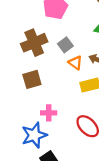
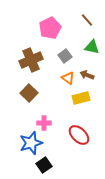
gray square: (65, 45) -> (65, 56), moved
brown square: (32, 79) -> (29, 93), turned -30

